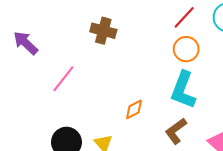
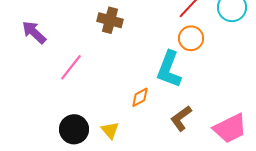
cyan L-shape: (183, 90) -> (169, 69), moved

